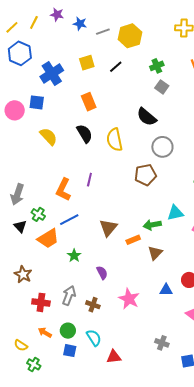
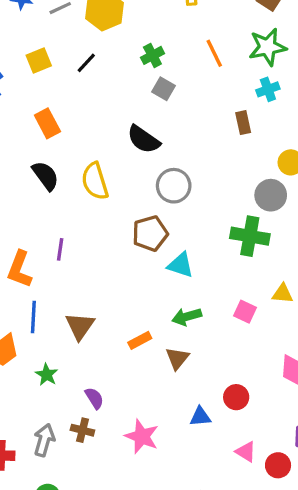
cyan triangle: (175, 213) -> (181, 265), moved, turned 36
blue line: (69, 220) -> (33, 317), turned -54
green arrow: (152, 225) -> (187, 317), moved
brown triangle: (108, 228) -> (80, 326), moved
brown cross: (93, 305) -> (82, 430), moved

